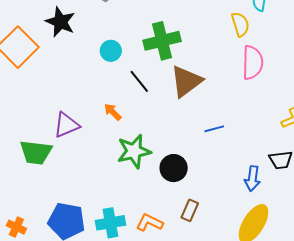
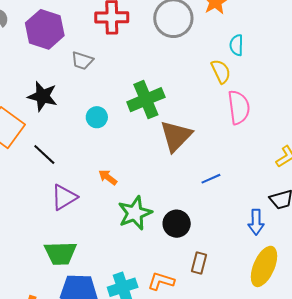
black line: (139, 81) -> (44, 154), moved
green trapezoid: (36, 152) -> (60, 253), moved

